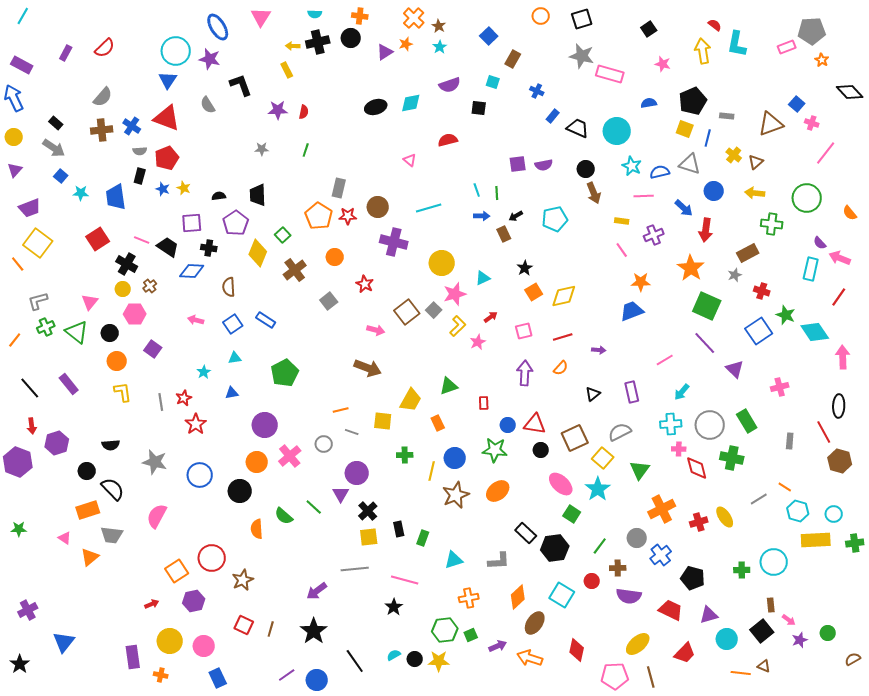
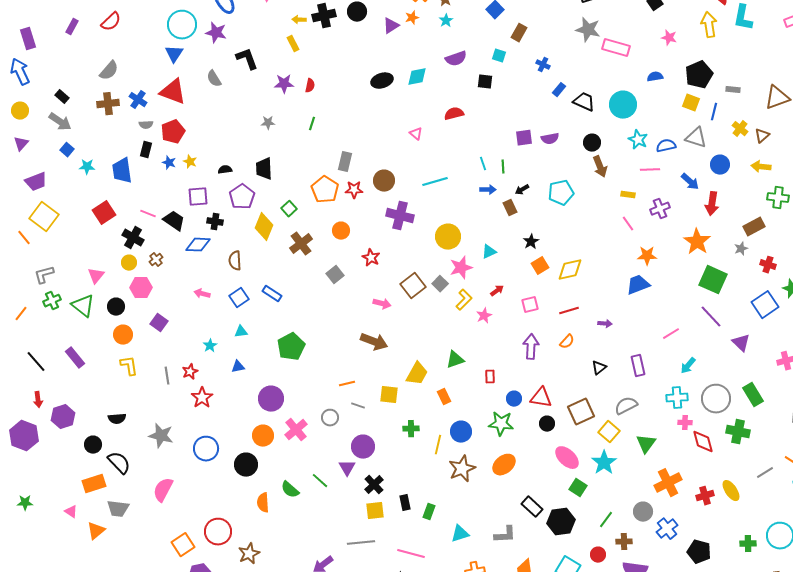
purple rectangle: (22, 65) -> (28, 39), turned 45

